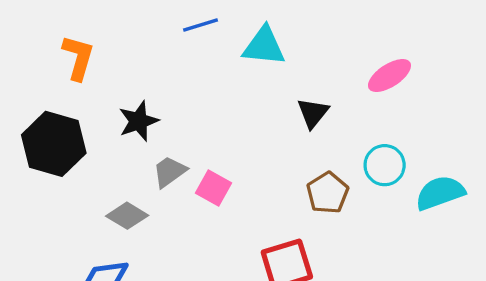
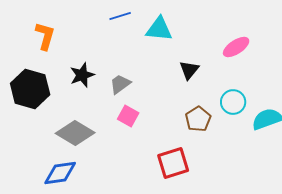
gray trapezoid: (169, 172) -> (120, 84), moved
gray diamond: (127, 216) -> (75, 133), size x1.5

